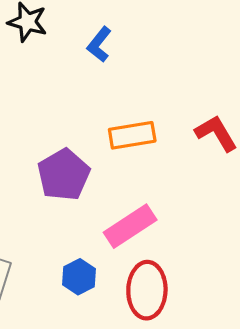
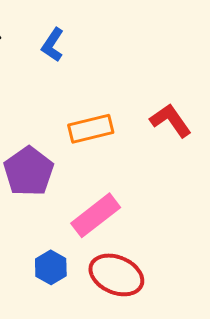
red ellipse: (147, 290) -> (116, 275), turned -64

